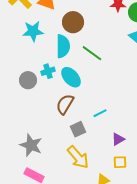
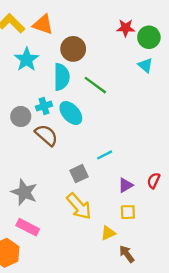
cyan star: (33, 31) -> (27, 59), turned -30
brown semicircle: (65, 104) -> (46, 135), moved, turned 100

